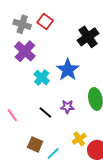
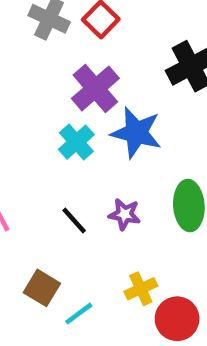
purple cross: (25, 51) -> (95, 88), moved
blue star: (68, 70) -> (136, 133), turned -30

